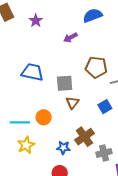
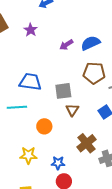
blue semicircle: (93, 15) -> (90, 43), moved
cyan line: (20, 122) -> (17, 107), moved
yellow star: (26, 145) -> (28, 155), turned 30
blue star: (63, 148) -> (58, 163), moved

